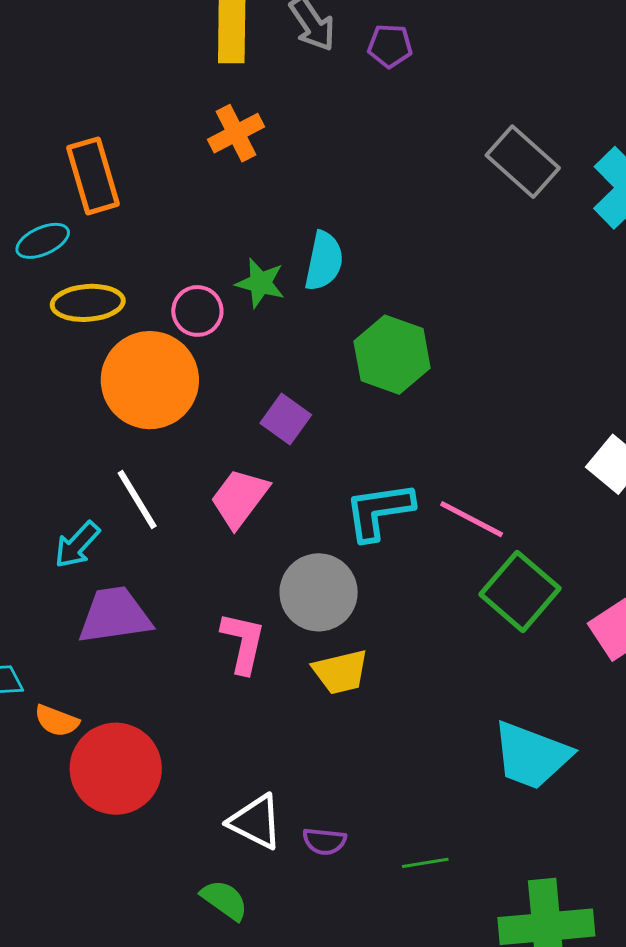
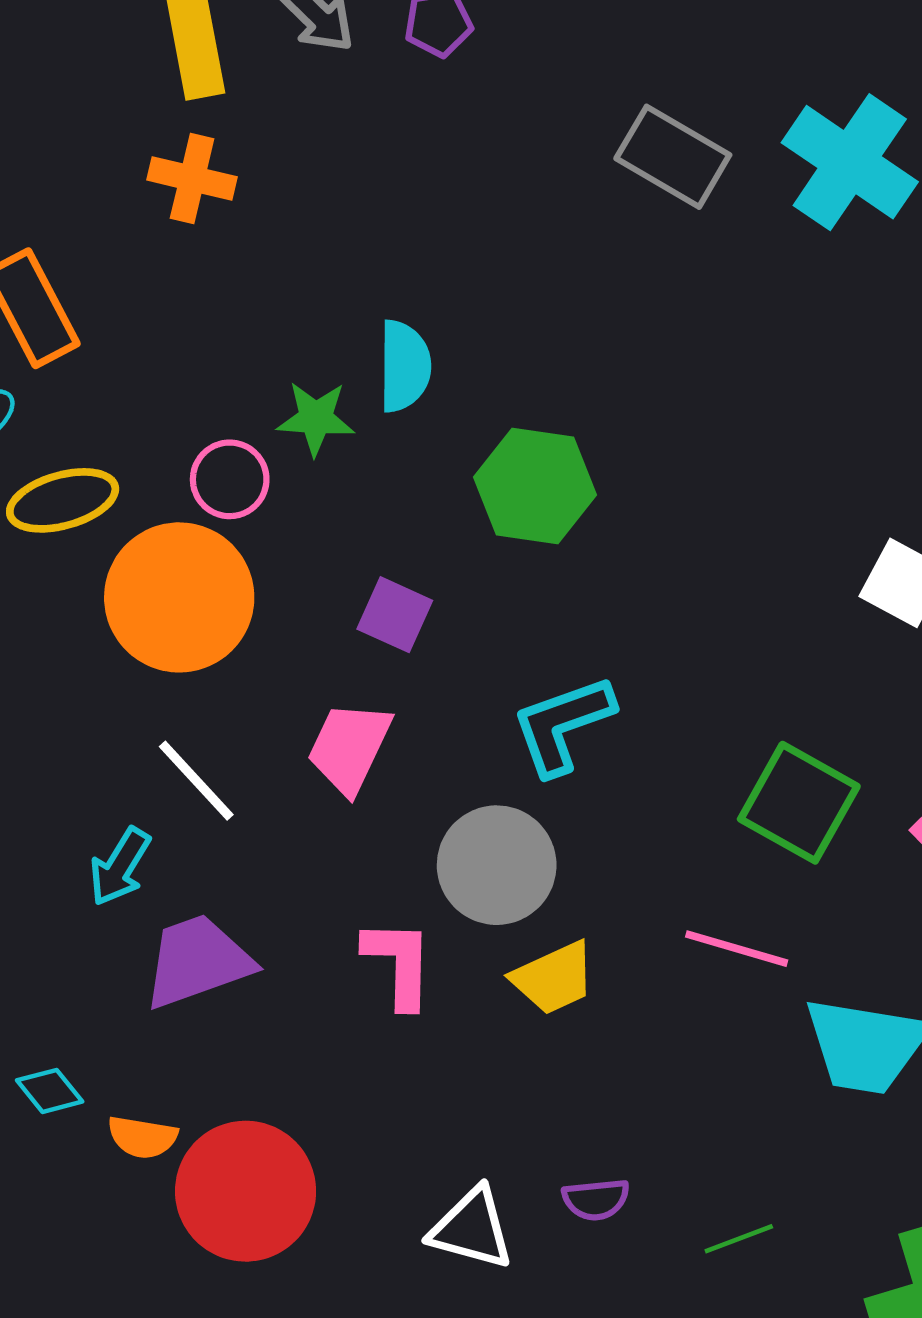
orange cross: (236, 133) -> (192, 178), moved, turned -38
pink line: (472, 519) -> (737, 949), moved
purple semicircle: (324, 841) -> (596, 1199), moved

